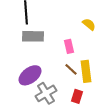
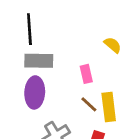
purple ellipse: (30, 75) -> (35, 92), moved, turned -50

